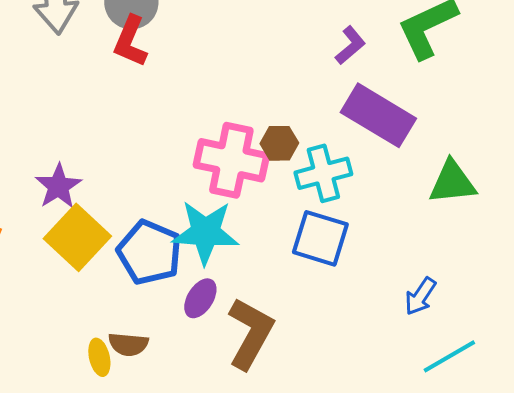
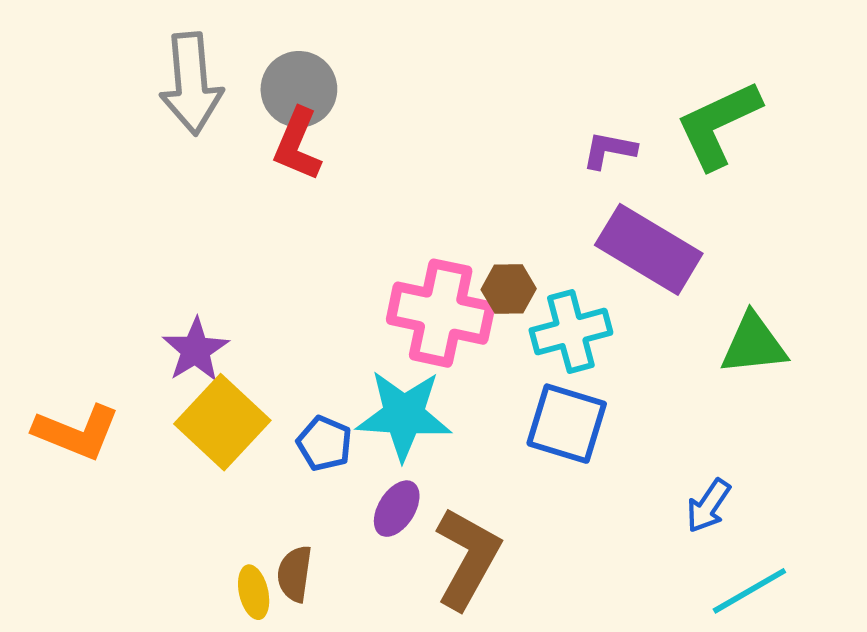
purple L-shape: (350, 45) -> (609, 150), turned -129
blue pentagon: (149, 252) -> (324, 443), size x0.6
brown semicircle: (128, 344) -> (295, 574), turned 93

